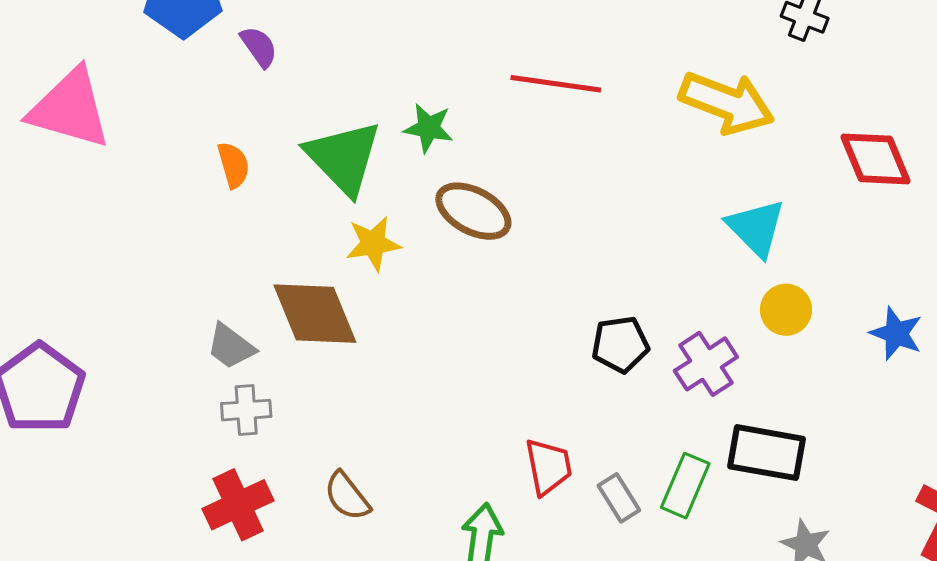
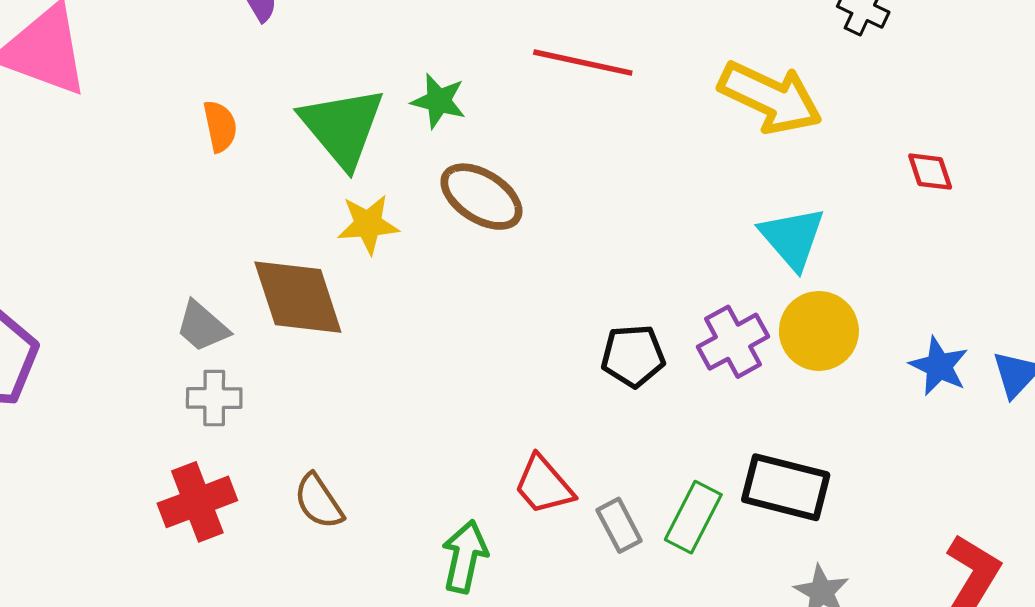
red diamond: (875, 159) -> (930, 172), size x0.6
yellow circle: (786, 310) -> (819, 331), size x1.4
purple cross: (706, 364) -> (733, 342), moved
red trapezoid: (548, 467) -> (544, 485), turned 146

